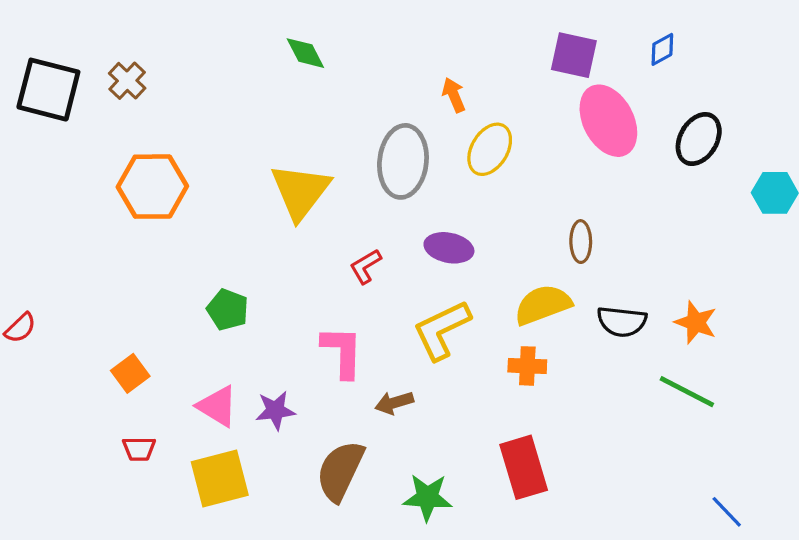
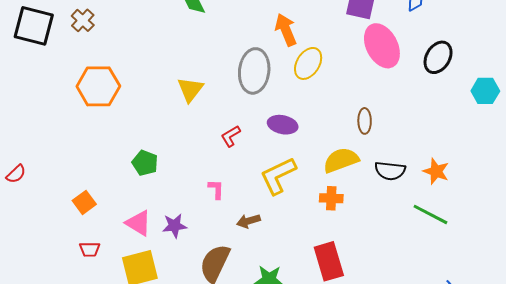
orange arrow: (454, 95) -> (286, 30), size x1.5
yellow triangle: (300, 191) -> (190, 89), size x0.7
pink L-shape: (342, 352) -> (216, 189), size x0.6

